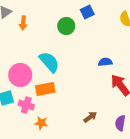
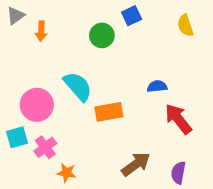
orange rectangle: (45, 89) -> (109, 112), moved
pink cross: (26, 105) -> (45, 147), turned 35
brown arrow: (90, 117) -> (136, 164), size x1.5

